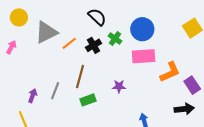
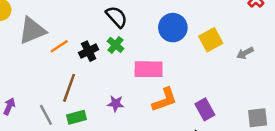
black semicircle: (97, 17) -> (117, 17), moved
blue circle: (142, 29) -> (173, 28), moved
orange L-shape: (170, 72) -> (165, 100), moved
gray line: (55, 91) -> (46, 115), moved, turned -54

